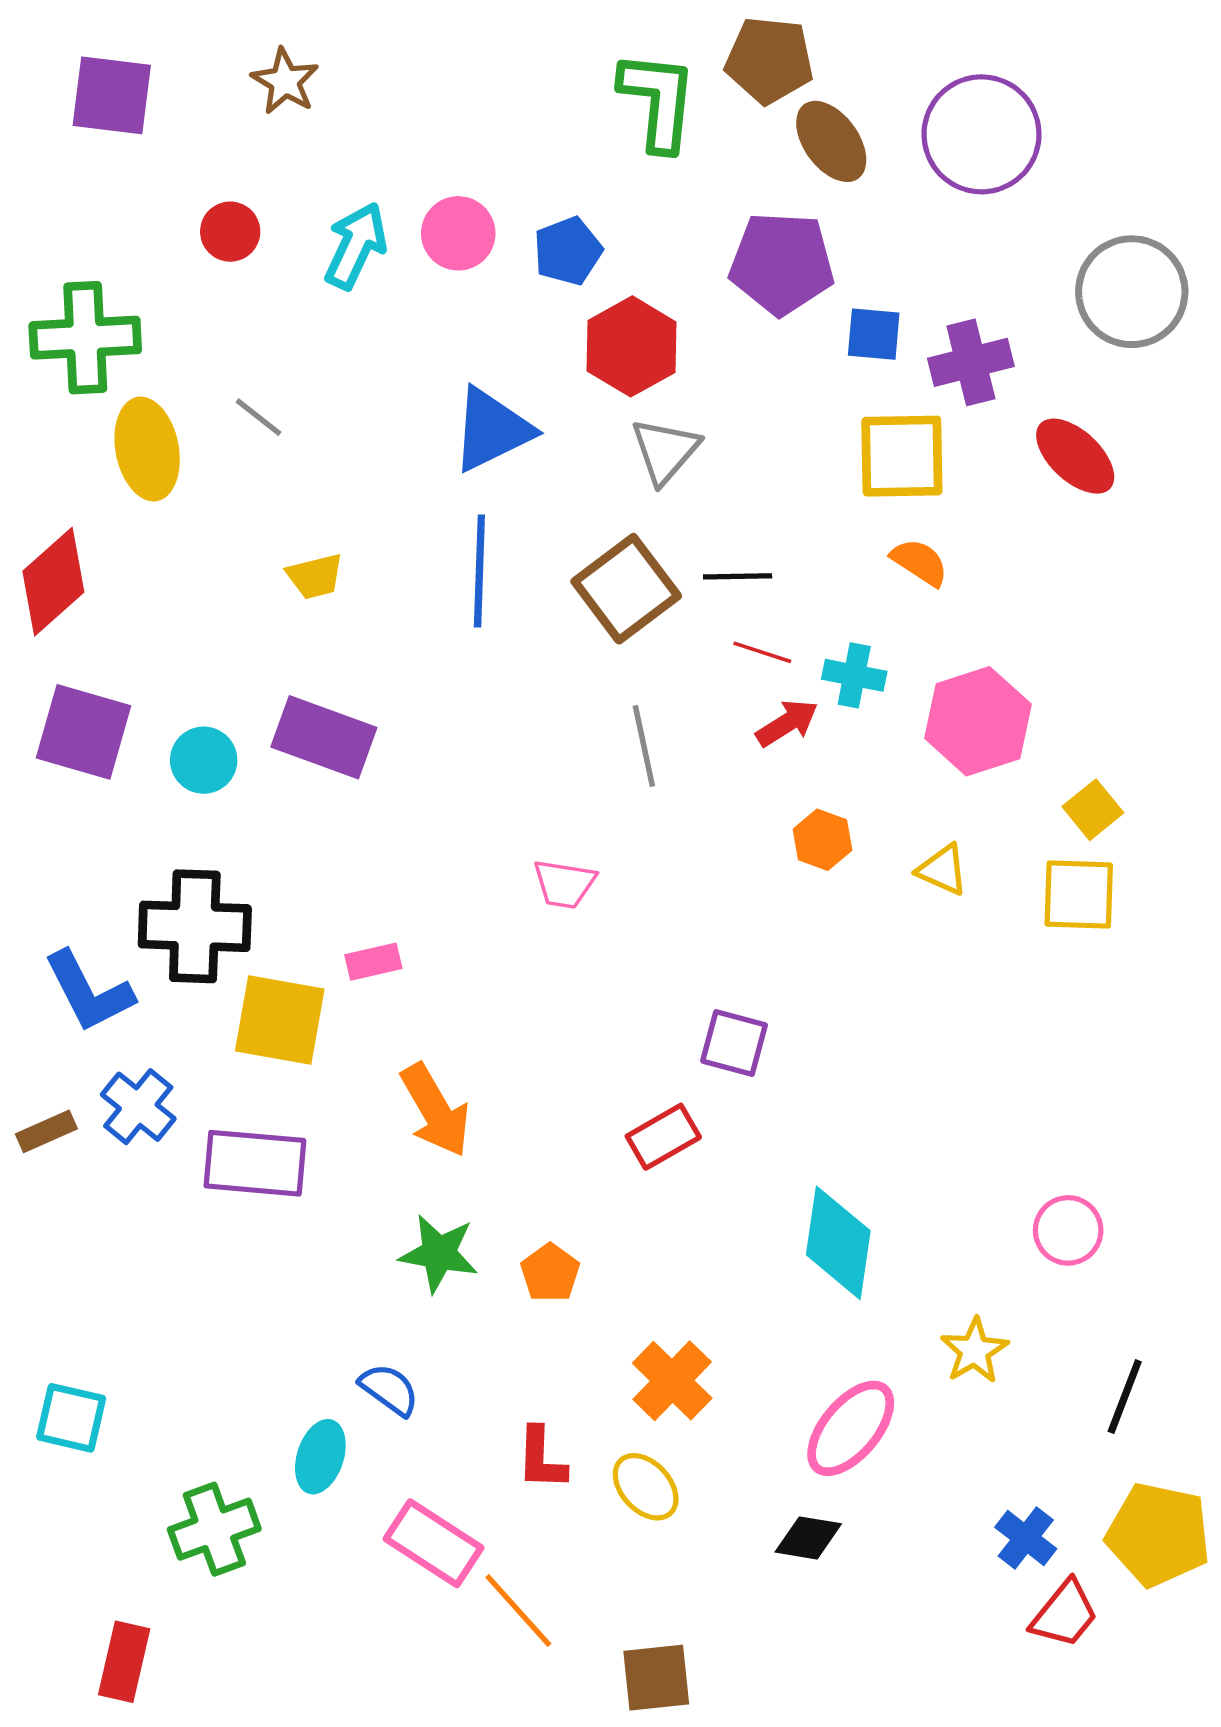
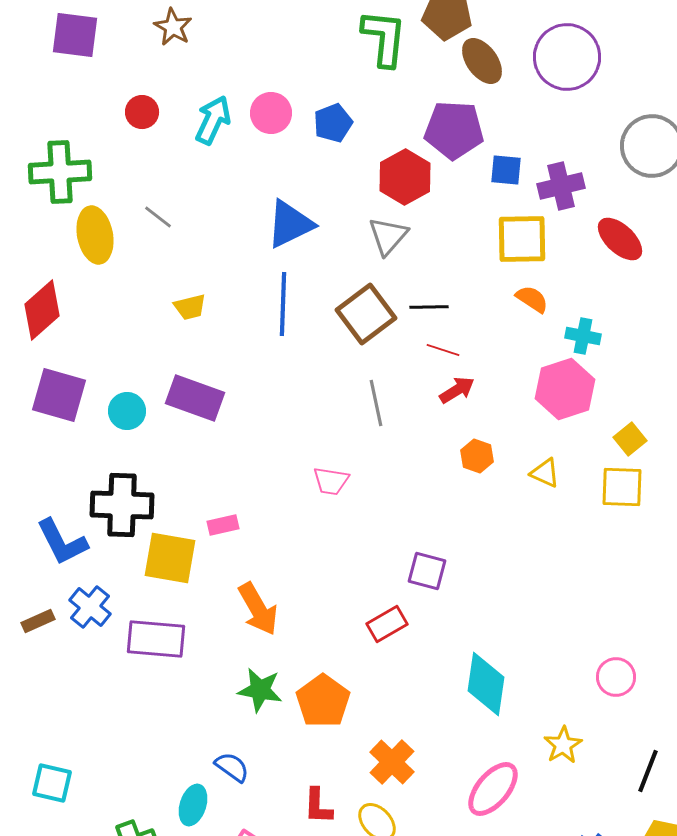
red hexagon: (631, 346) -> (405, 177), moved
cyan cross: (854, 675) -> (583, 336), moved
orange pentagon: (550, 1273) -> (323, 701), size x1.6

